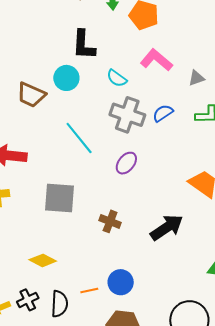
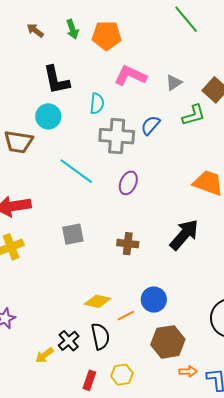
cyan semicircle: (117, 78) -> (97, 104), turned -105
gray square: (60, 198) -> (73, 234), size x0.7
yellow diamond: (43, 260) -> (97, 301), moved

